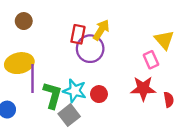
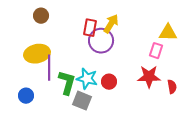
yellow triangle: (164, 40) -> (168, 33), turned -48
pink rectangle: (151, 60) -> (156, 51), turned 42
gray square: (69, 115) -> (82, 101), turned -30

